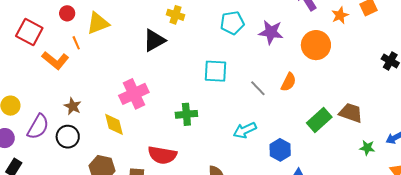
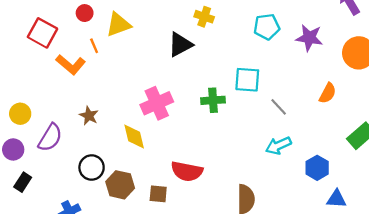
gray line: (258, 88) -> (279, 107), moved
green cross: (186, 114) -> (213, 100), moved
black circle: (68, 137) -> (92, 167), moved

